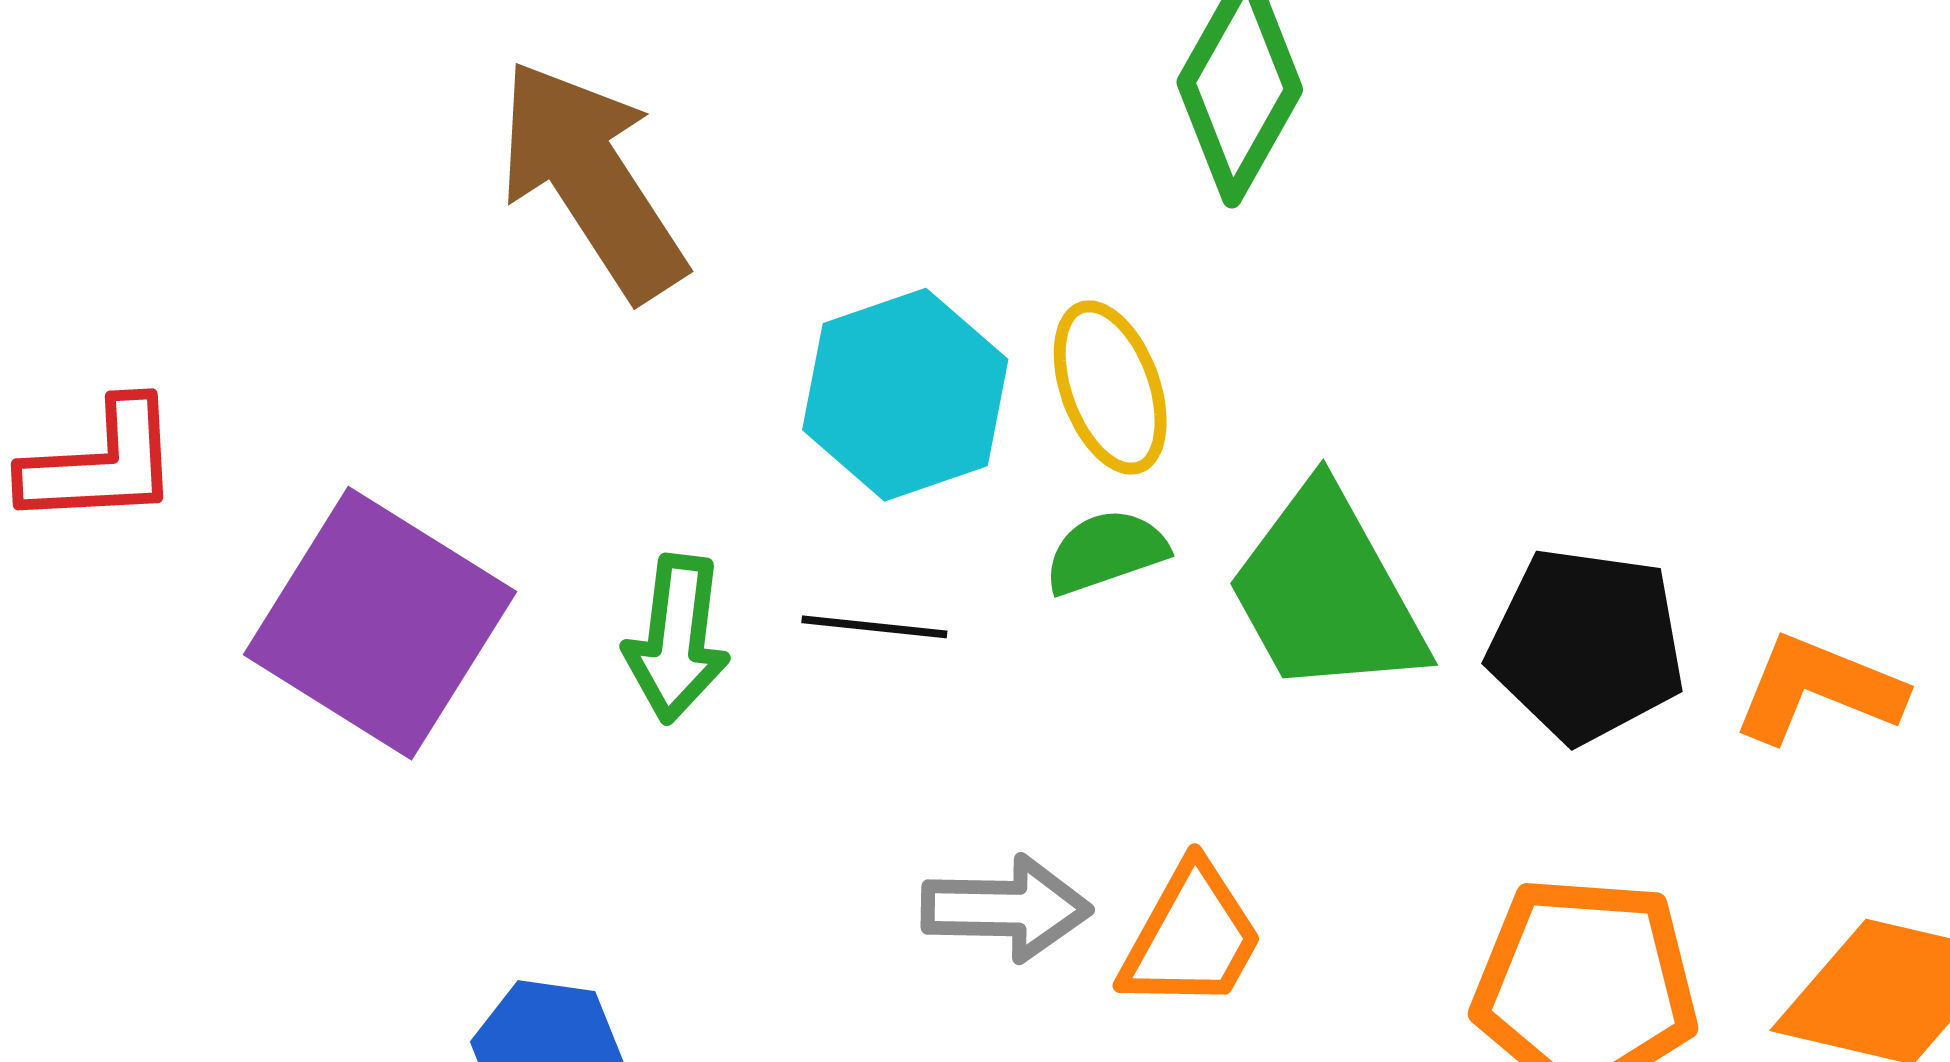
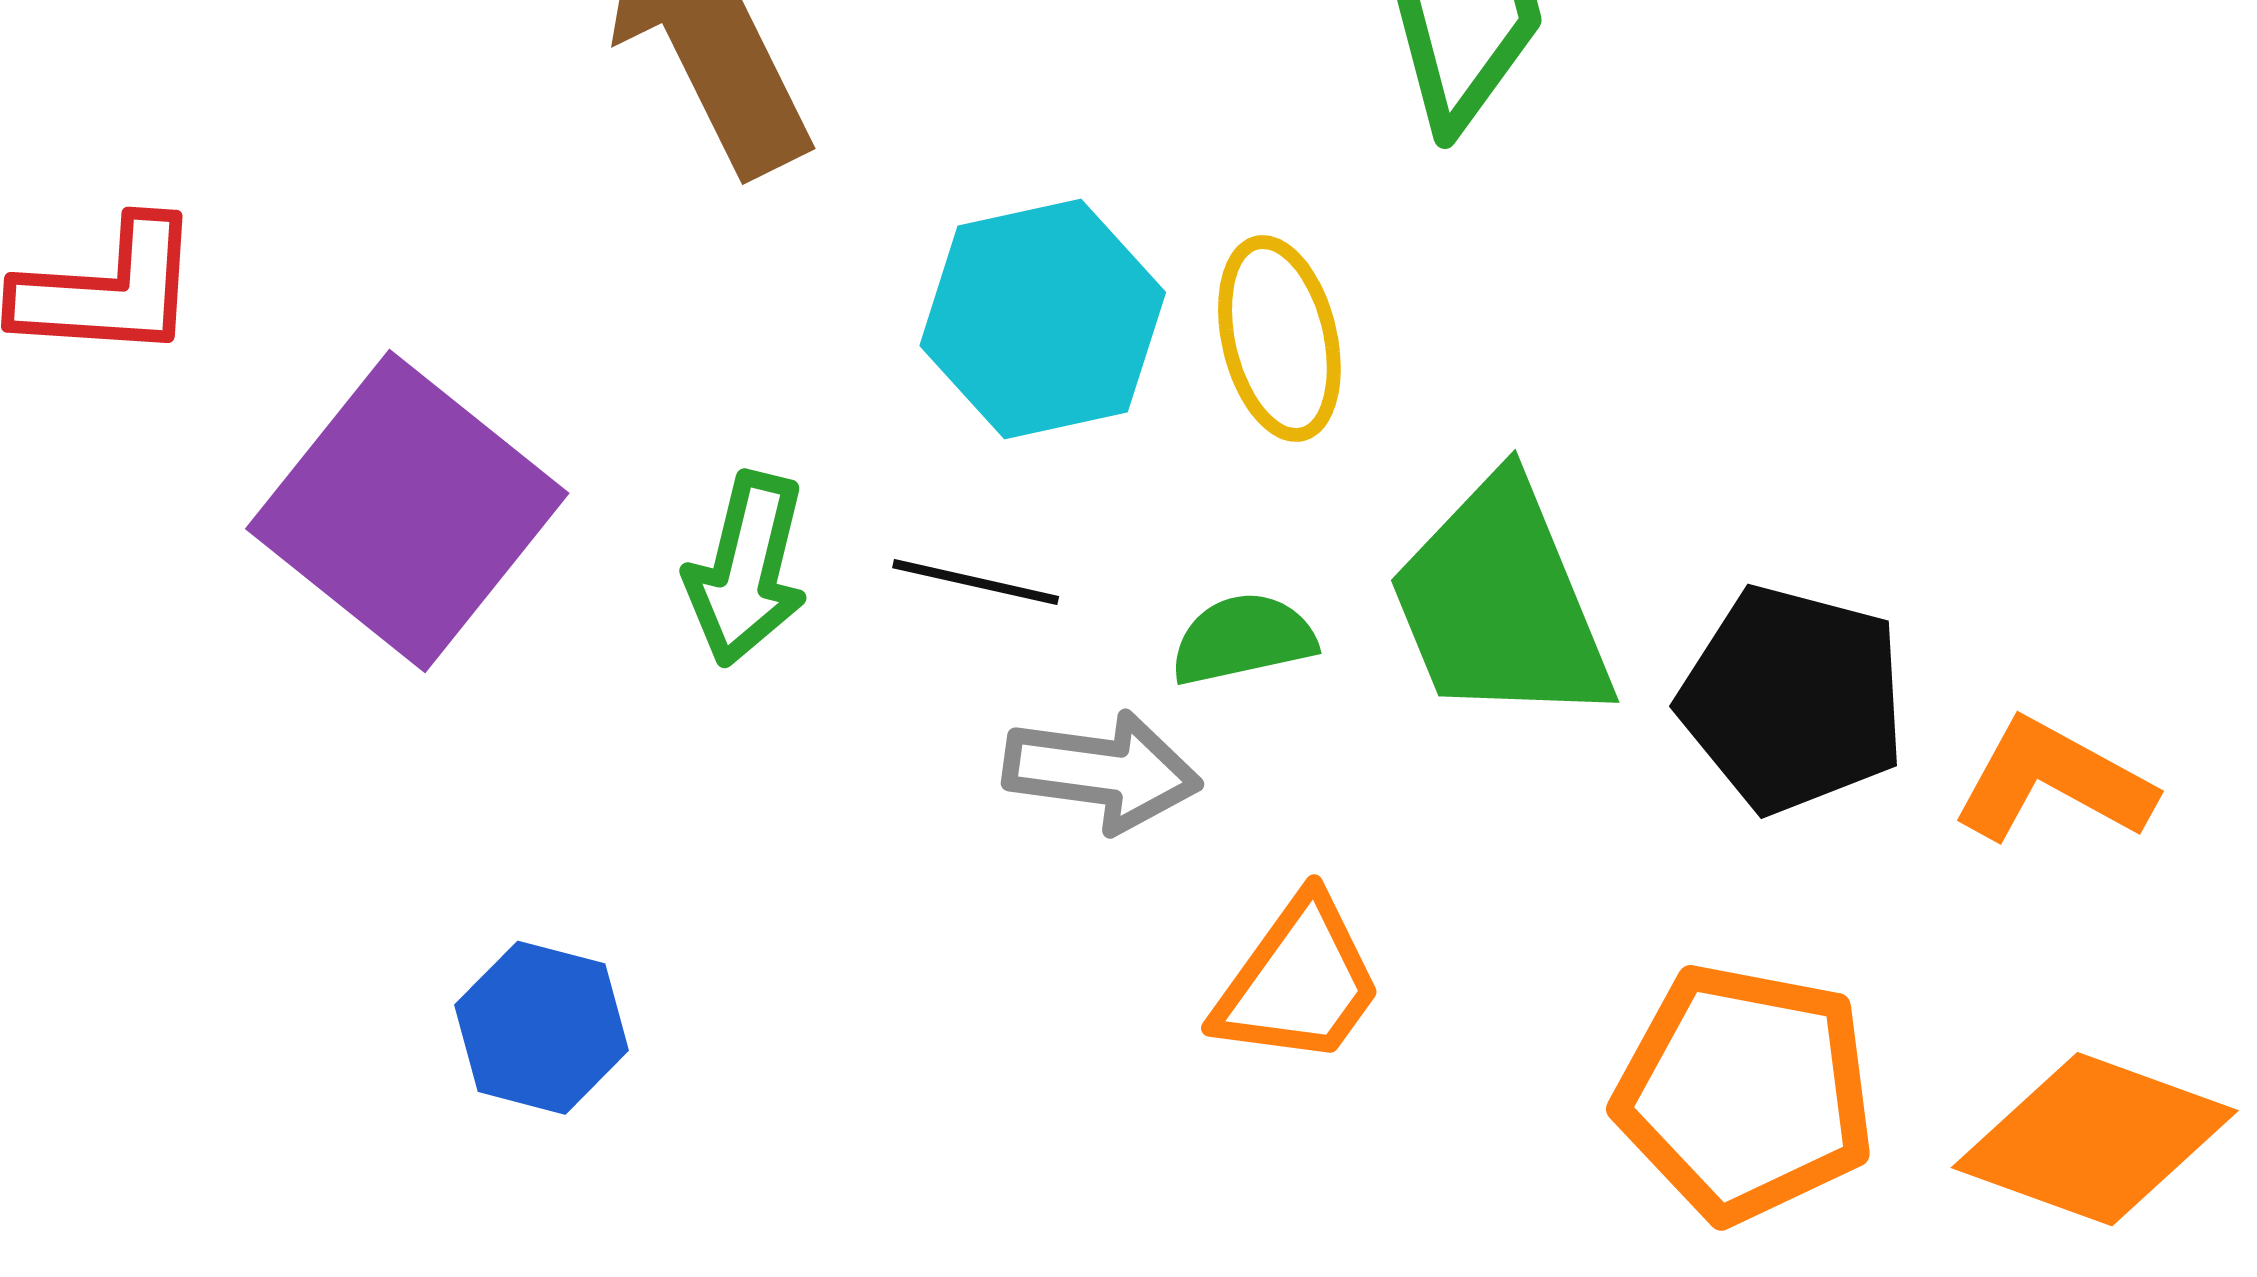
green semicircle: (1106, 552) -> (1243, 639), moved
gray arrow: (1006, 908) -> (1102, 771), moved

